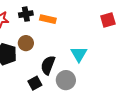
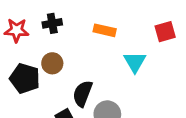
orange rectangle: (48, 19) -> (105, 30), moved
cyan triangle: (79, 54) -> (135, 62), moved

